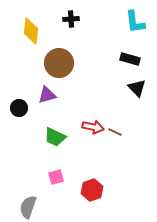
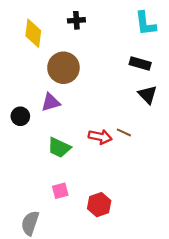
brown line: (115, 132) -> (124, 132), moved

